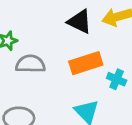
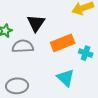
black triangle: (80, 22) -> (36, 23), moved, turned 42

